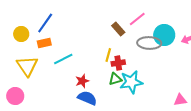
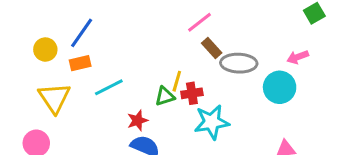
pink line: (137, 19) -> (199, 22), moved
brown rectangle: (118, 29) -> (212, 48), moved
cyan circle: (164, 35) -> (280, 87), moved
green triangle: (115, 79) -> (165, 96), moved

